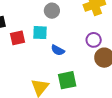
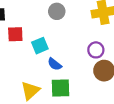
cyan square: (40, 33) -> (40, 46), moved, turned -35
blue semicircle: (58, 50) -> (55, 64), moved

